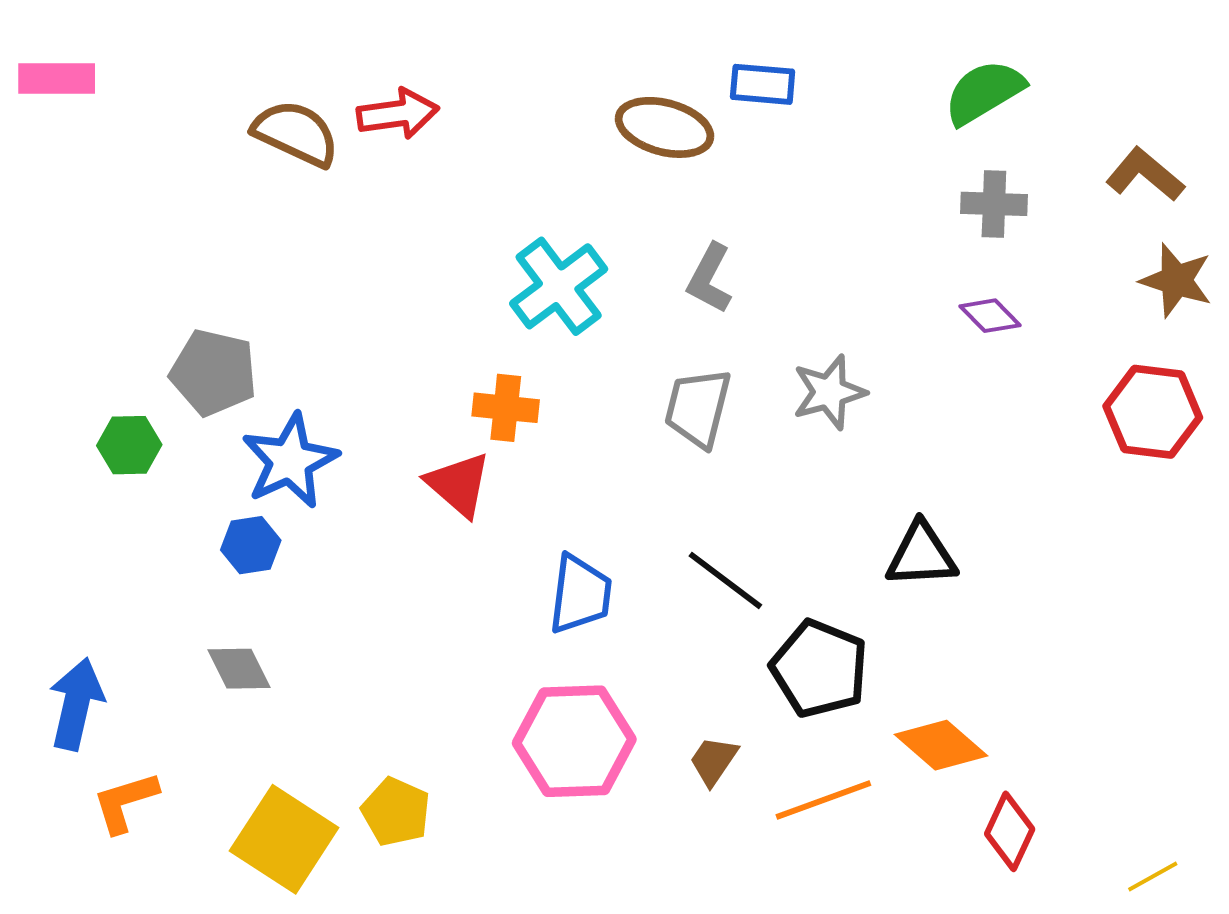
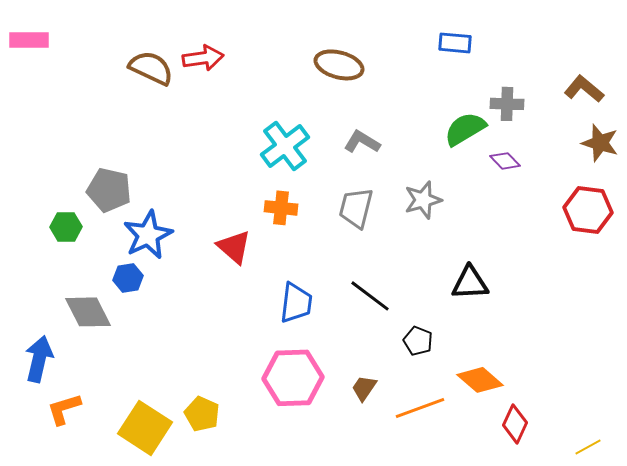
blue rectangle: (763, 84) -> (455, 43), moved
green semicircle: (984, 92) -> (465, 129), moved
gray L-shape: (710, 278) -> (362, 142), turned 93
orange cross: (506, 408) -> (281, 208), moved
gray diamond: (239, 669) -> (88, 312), moved, size x1.4
black pentagon: (819, 669) -> (418, 341), size x0.6

